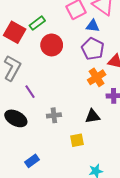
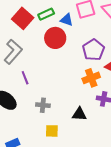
blue triangle: (93, 26) -> (67, 20), moved
yellow square: (77, 140) -> (52, 131), moved

